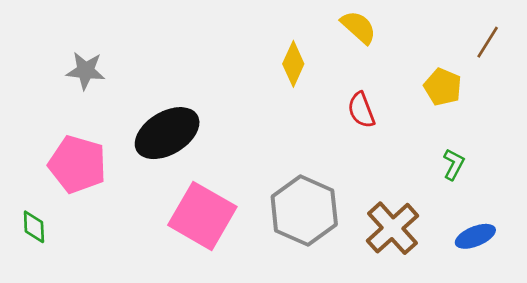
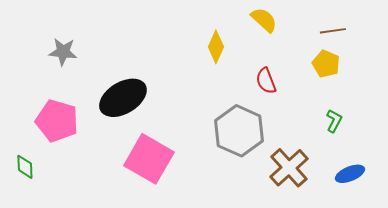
brown line: (488, 42) -> (333, 31), moved, turned 50
gray hexagon: (304, 211) -> (239, 131), moved

